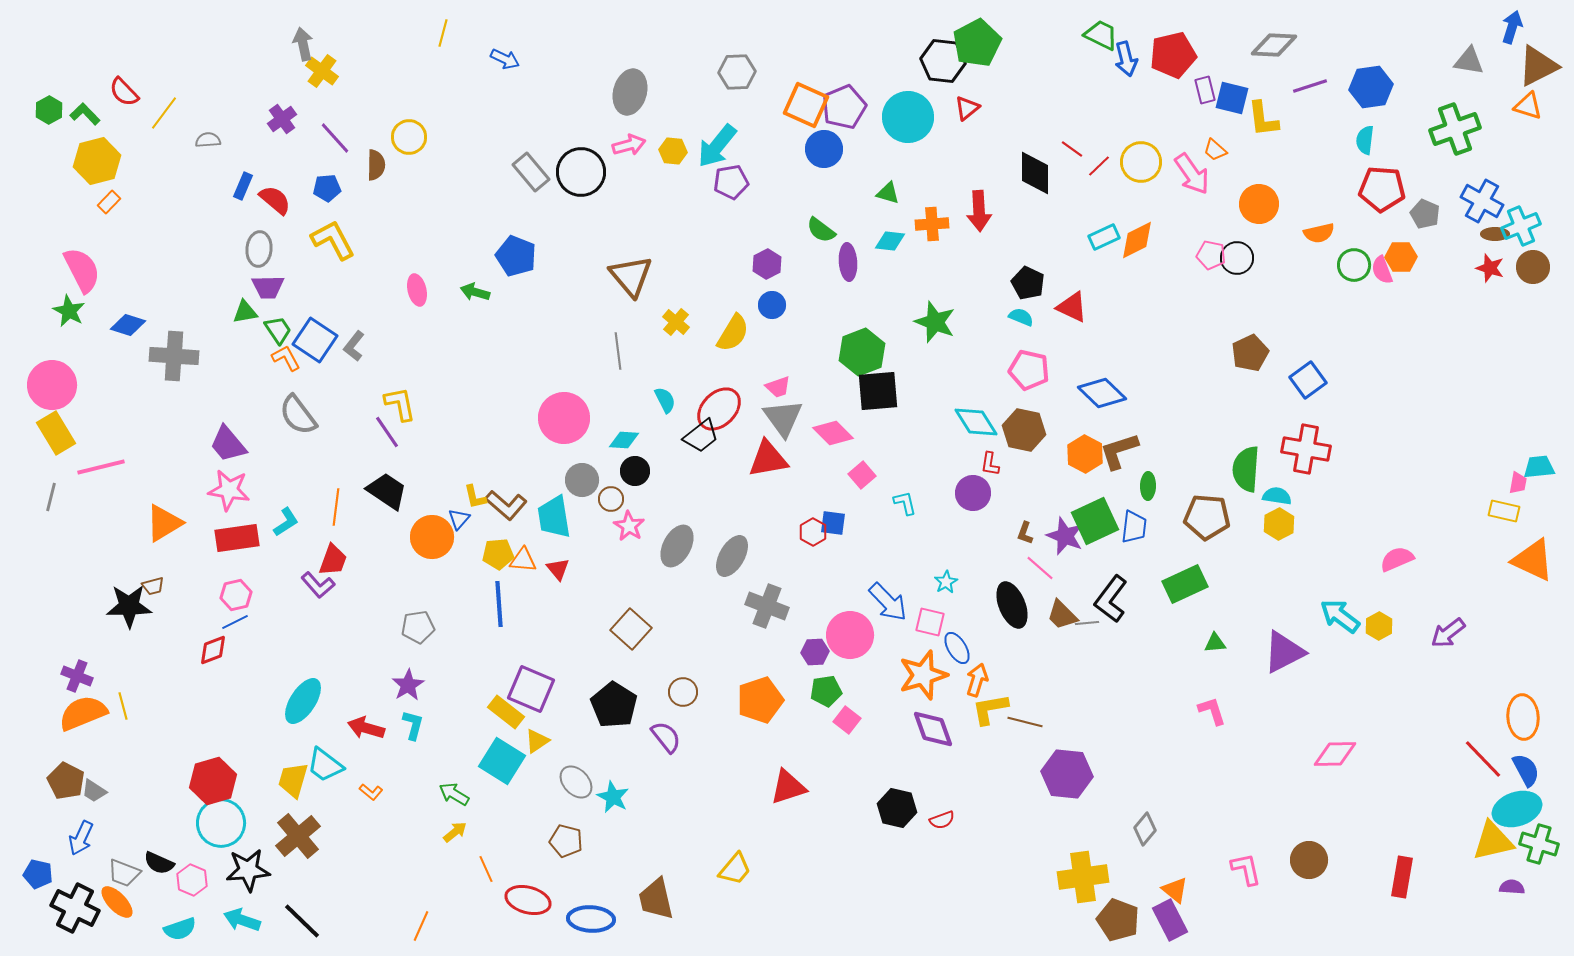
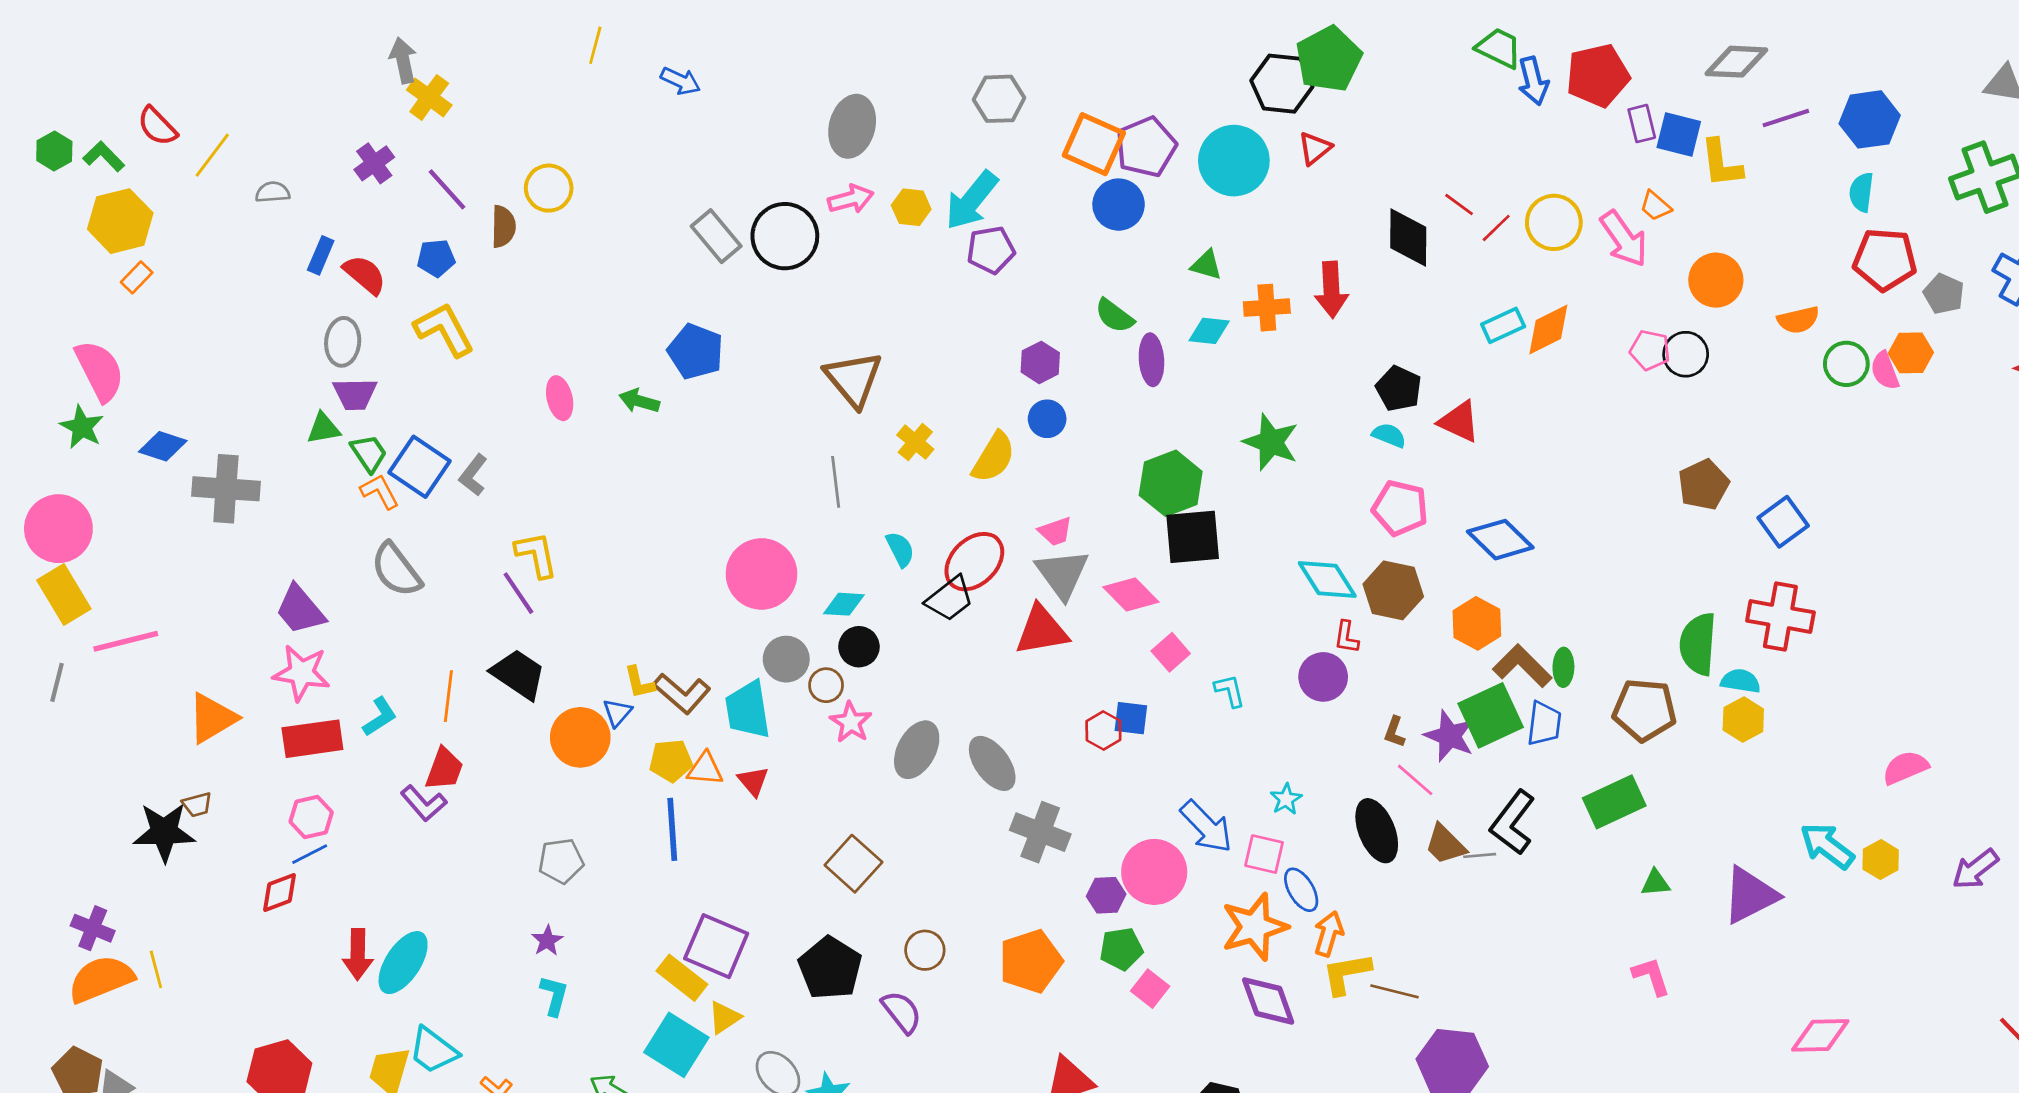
brown L-shape: (1119, 451) -> (1522, 666), moved, turned 63
gray ellipse: (732, 556) -> (992, 763), turned -66
purple star: (408, 685) -> (547, 941), size x0.7
red arrow: (366, 728) -> (358, 954), moved, turned -105

